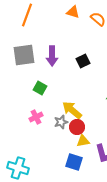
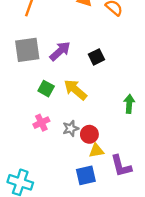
purple arrow: (52, 56) -> (60, 51), turned -132
yellow arrow: (72, 110) -> (75, 90), moved
blue square: (74, 162) -> (86, 175), turned -30

